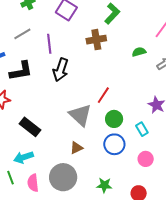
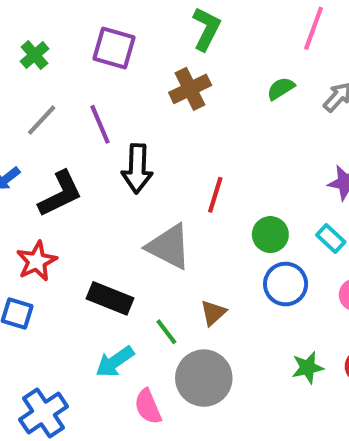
red line: (103, 95) -> (215, 195), moved
gray triangle: (80, 115) -> (169, 247), moved
green line: (10, 178) -> (166, 332), moved
green star: (104, 185) -> (308, 368), moved

